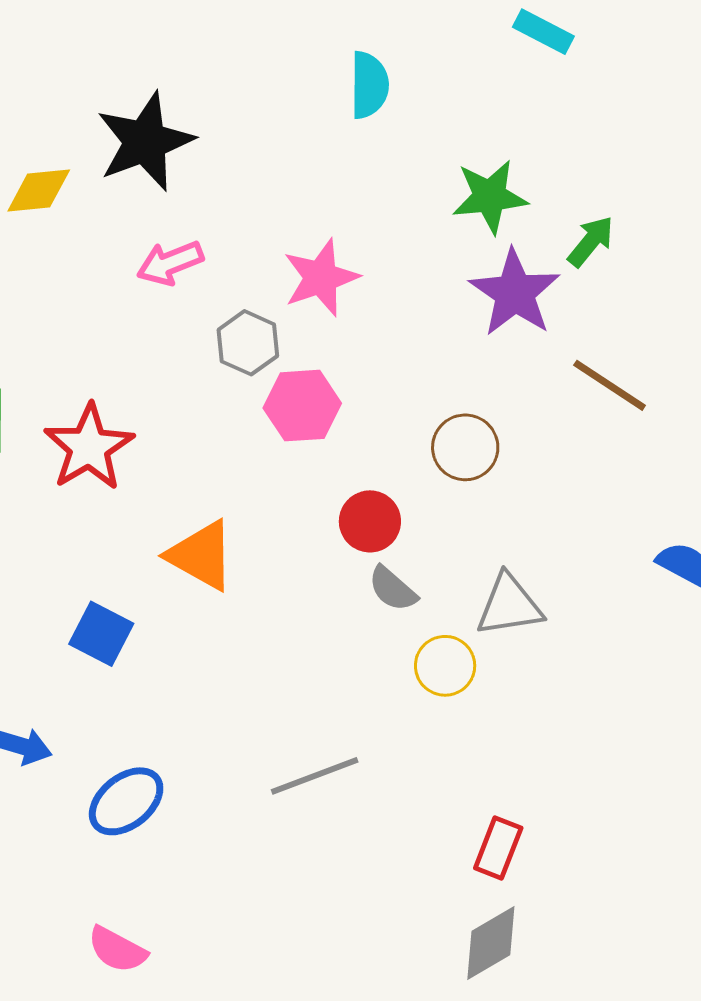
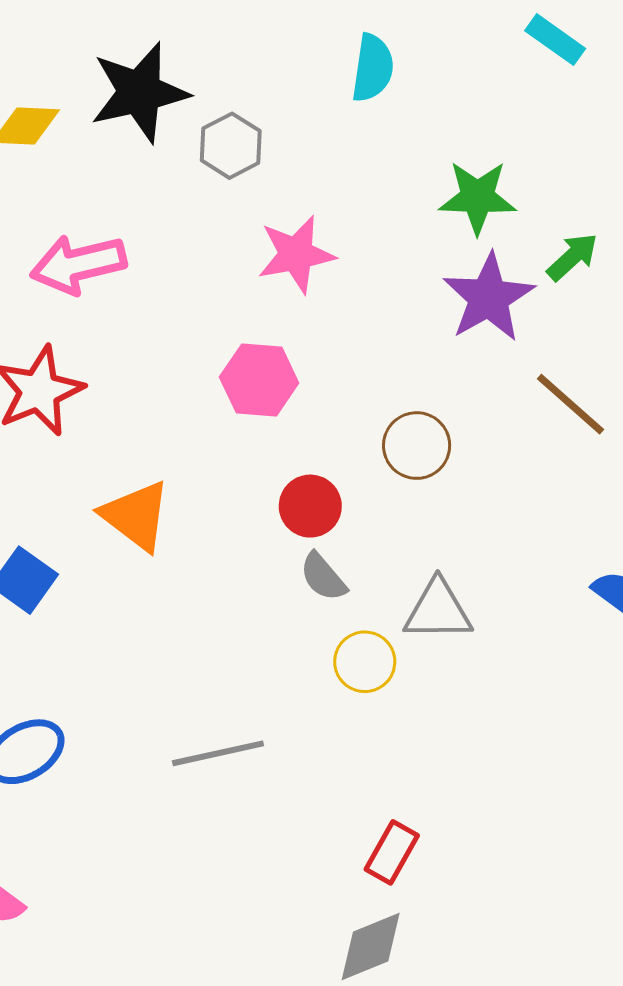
pink arrow: (170, 263) -> (78, 264), moved, size x1.4
gray hexagon: (248, 343) -> (231, 146), moved

